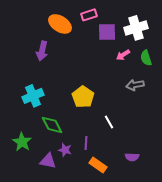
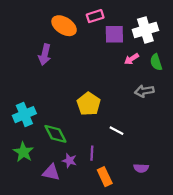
cyan cross: (33, 96) -> (24, 115), moved
white line: (109, 122) -> (116, 131), turned -32
orange rectangle: (98, 165) -> (105, 177), turned 30

